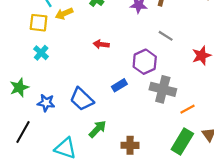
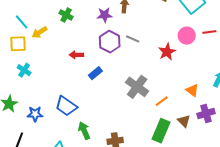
purple hexagon: (145, 62) -> (110, 42), moved
blue rectangle: (119, 85) -> (95, 73), moved
gray cross: (163, 89) -> (137, 87), turned 30
green arrow: (98, 129) -> (84, 131), turned -60

